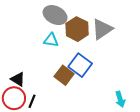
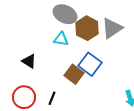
black triangle: (18, 79) -> (29, 61), moved
black line: (32, 101) -> (52, 98), moved

